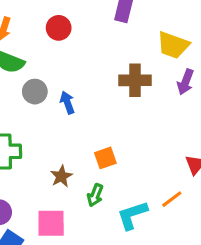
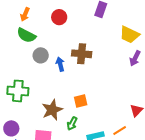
brown cross: (135, 80) -> (82, 54), moved
brown star: (61, 176) -> (52, 110), size x1.5

